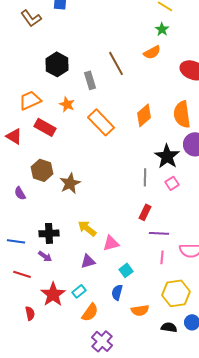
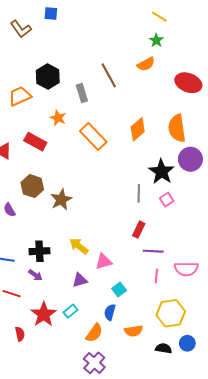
orange trapezoid: (30, 100) -> (20, 96), moved
orange semicircle: (90, 312) -> (94, 333), moved

